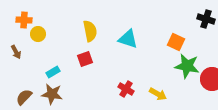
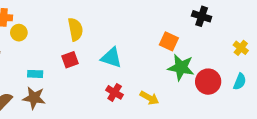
cyan triangle: (128, 39) -> (111, 58), moved
cyan rectangle: (53, 72) -> (35, 74), turned 32

